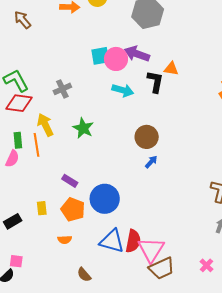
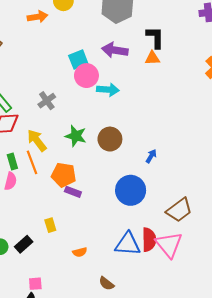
pink circle: (116, 59) -> (86, 76), moved
black L-shape: (155, 82) -> (155, 37), moved
brown circle: (147, 137) -> (110, 139), moved
blue circle: (105, 199) -> (131, 190), moved
orange pentagon: (73, 209) -> (64, 175), moved
brown trapezoid: (162, 268) -> (179, 210), moved

